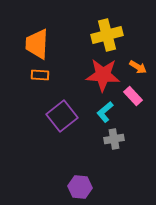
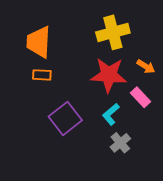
gray cross: (114, 139) -> (120, 143), turned -30

